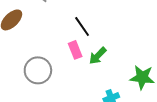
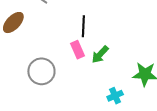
black line: (82, 26) -> (83, 26), turned 40

